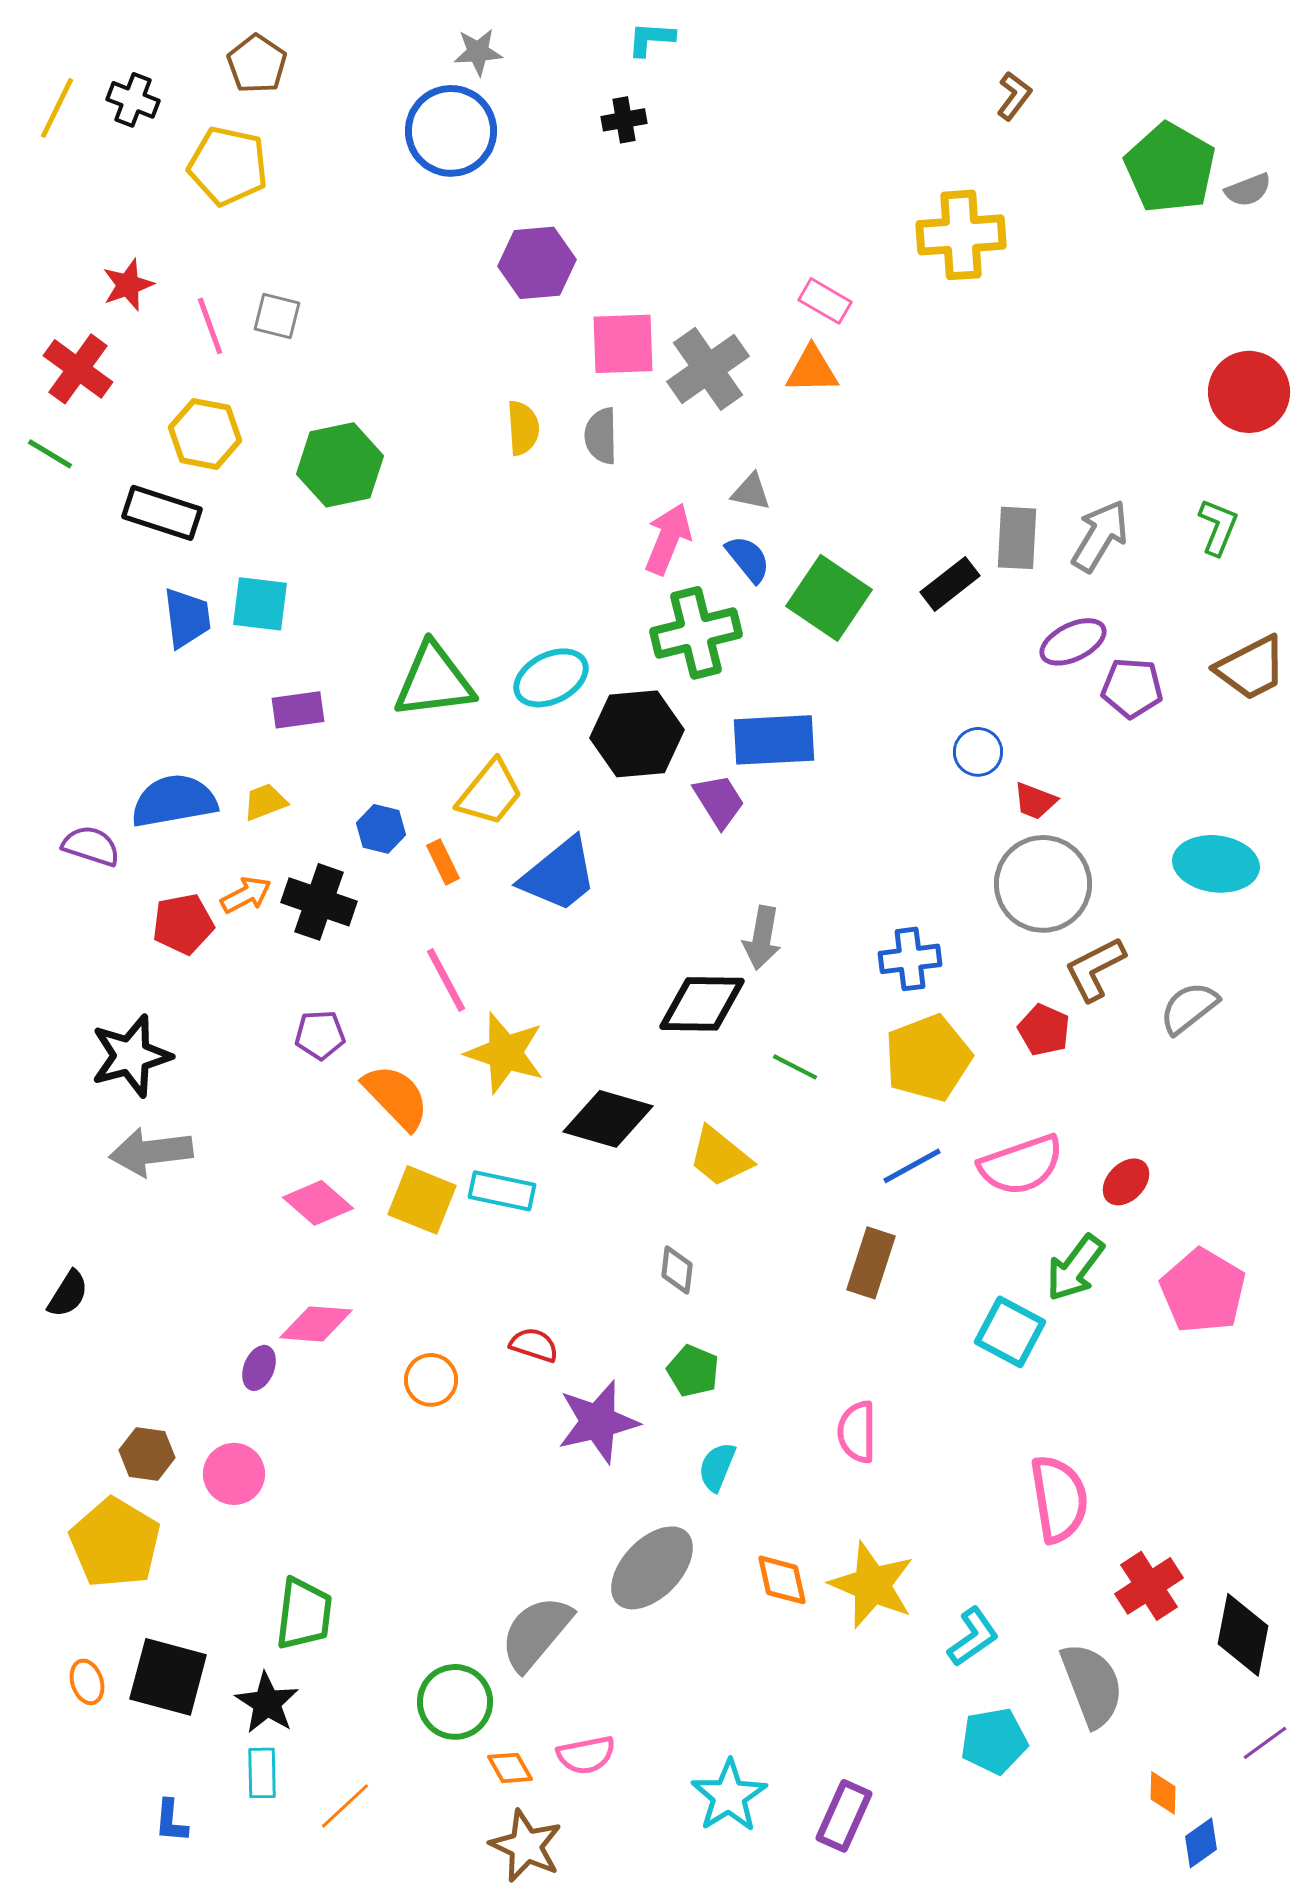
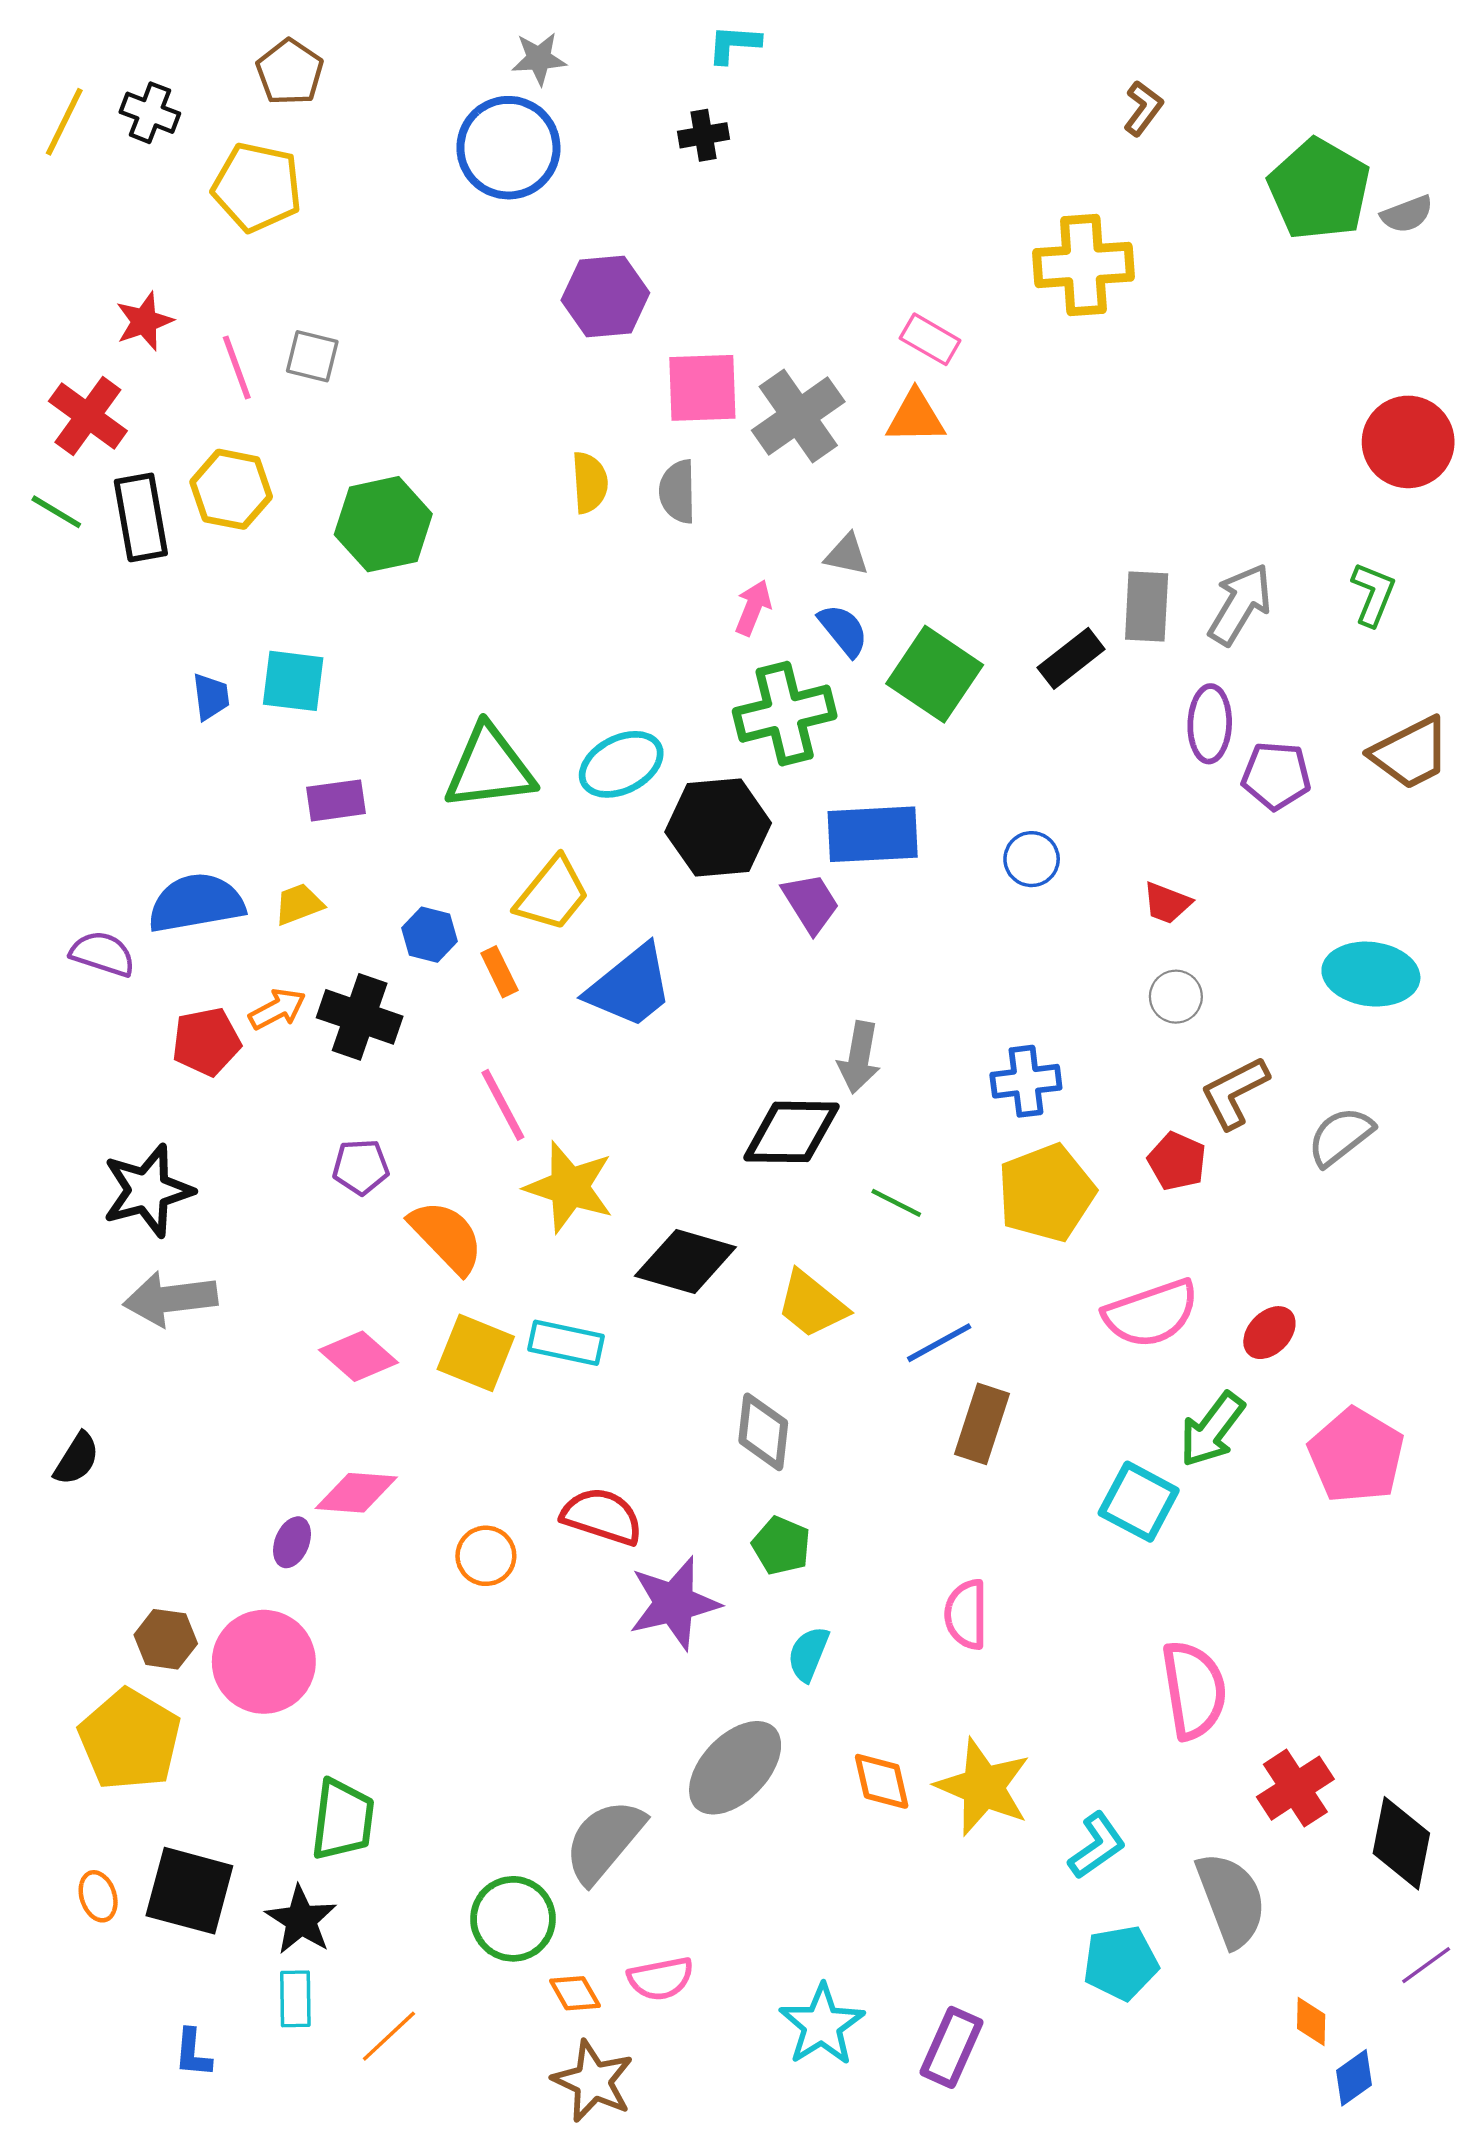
black rectangle: (162, 513) -> (141, 517), moved, turned 62
pink arrow: (668, 539) -> (753, 608), size x0.7
blue trapezoid: (187, 618) -> (211, 697), size x0.7
purple ellipse: (1073, 642) -> (1210, 724), turned -62
blue circle: (978, 752) -> (1032, 859), moved
gray circle: (1043, 884) -> (1176, 997), size x0.5
blue line: (912, 1166) -> (939, 1343), moved
gray diamond: (677, 1270) -> (763, 1432), size x1.4
red semicircle: (534, 1345) -> (602, 1516), size x1.5
pink circle: (234, 1474) -> (264, 1662), size x1.5

